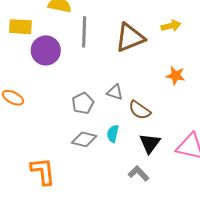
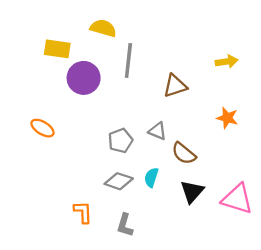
brown triangle: (130, 38) -> (175, 86), moved, size x0.7
orange L-shape: (43, 171) -> (83, 212), moved, size x0.7
gray L-shape: (139, 173) -> (125, 225), moved, turned -125

